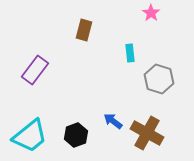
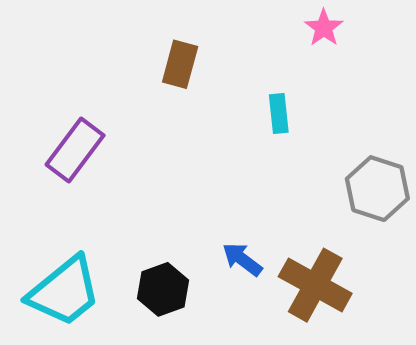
gray hexagon: (159, 79) -> (377, 189), moved

